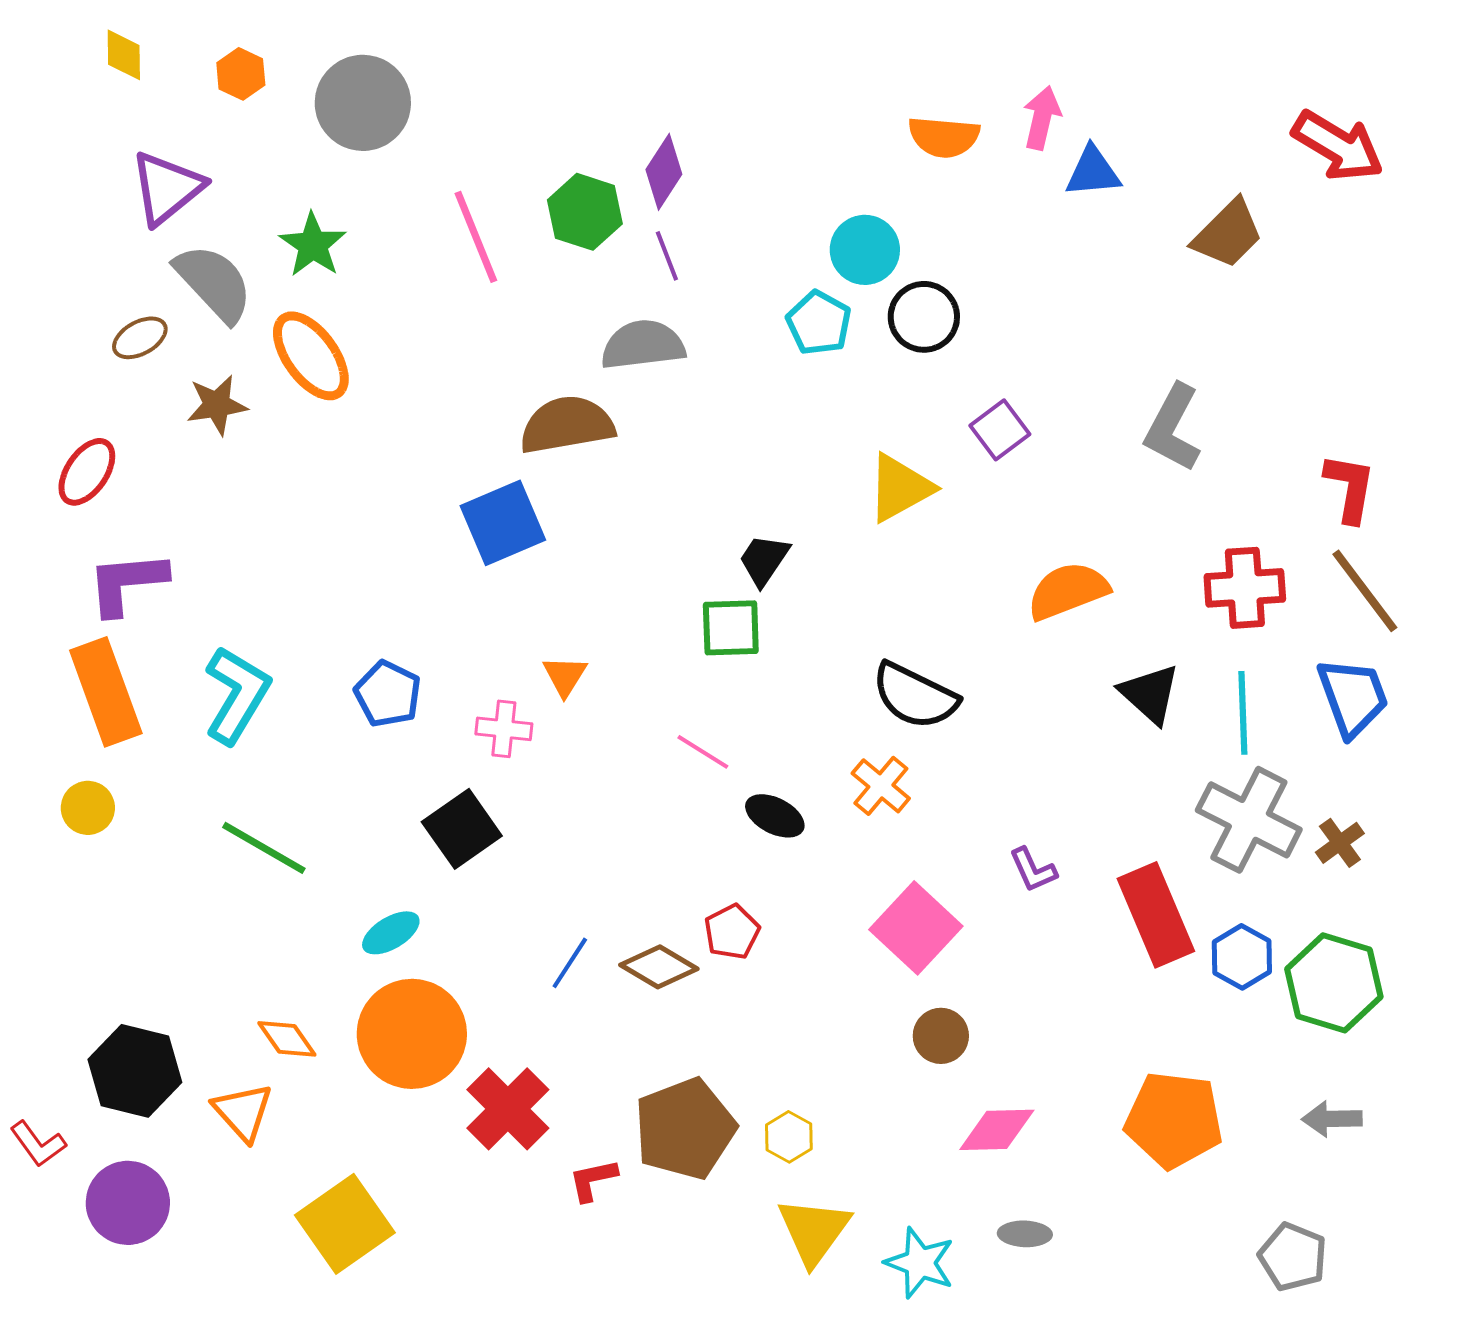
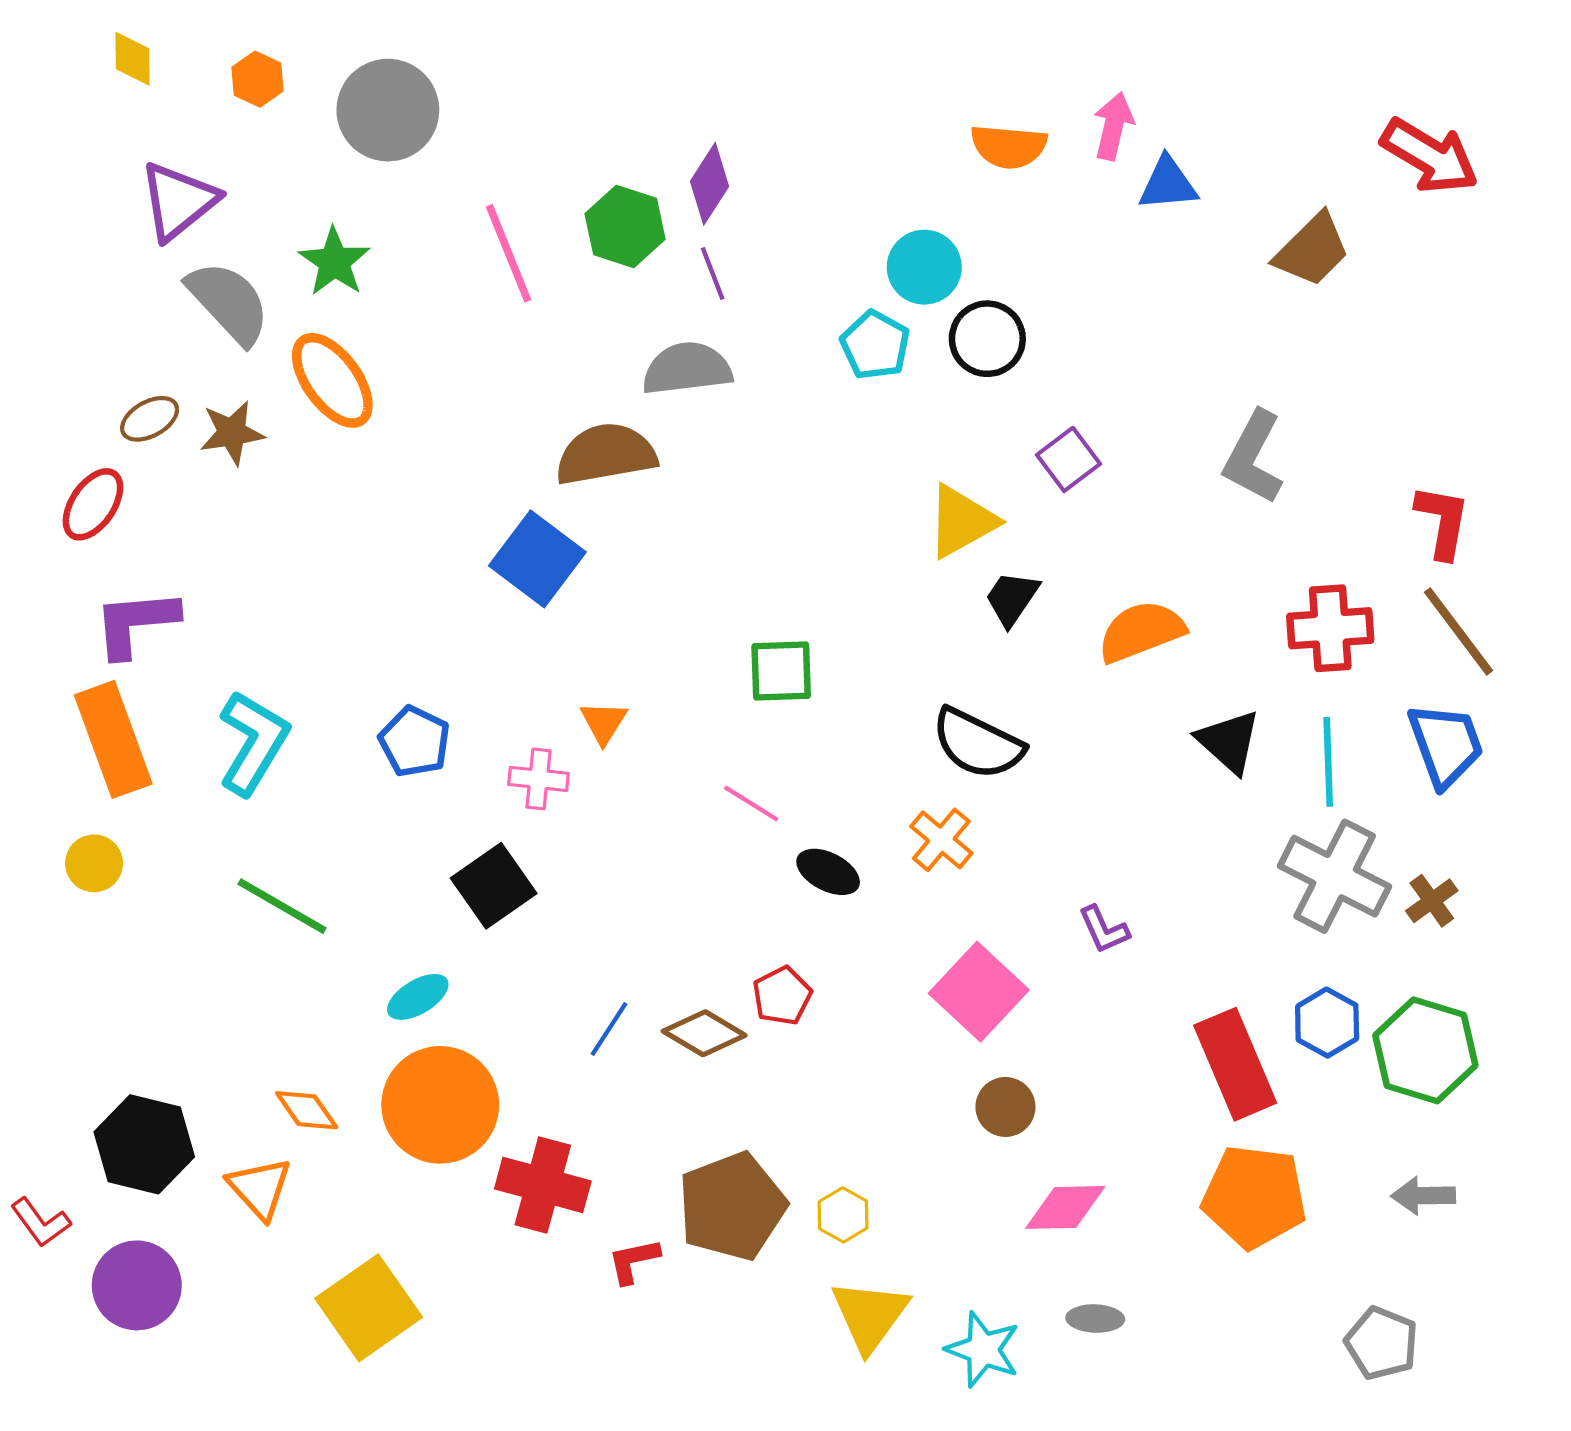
brown ellipse: (140, 338) -> (150, 419), moved
blue square: (503, 523) -> (537, 559), turned -30
black trapezoid: (764, 560) -> (1012, 598), moved
red rectangle: (1156, 915) -> (1235, 1064), moved
red cross: (508, 1109) -> (543, 1185), turned -30

